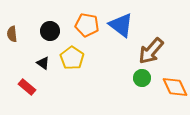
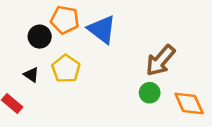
orange pentagon: (87, 25) -> (65, 20), moved
blue triangle: (121, 25) -> (102, 29), moved

